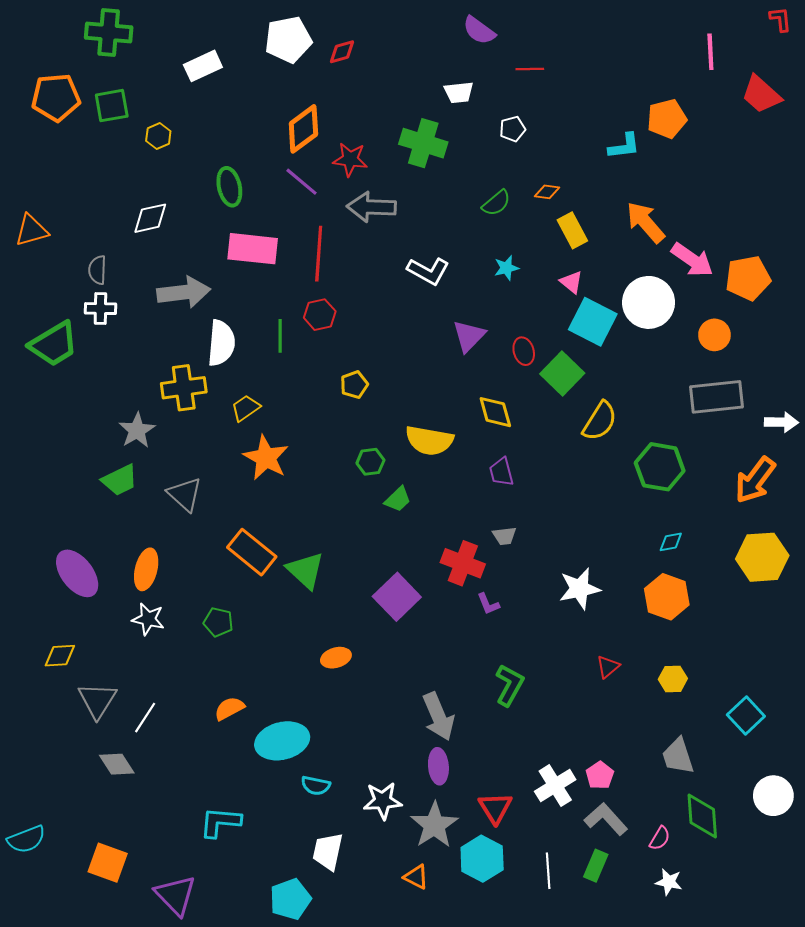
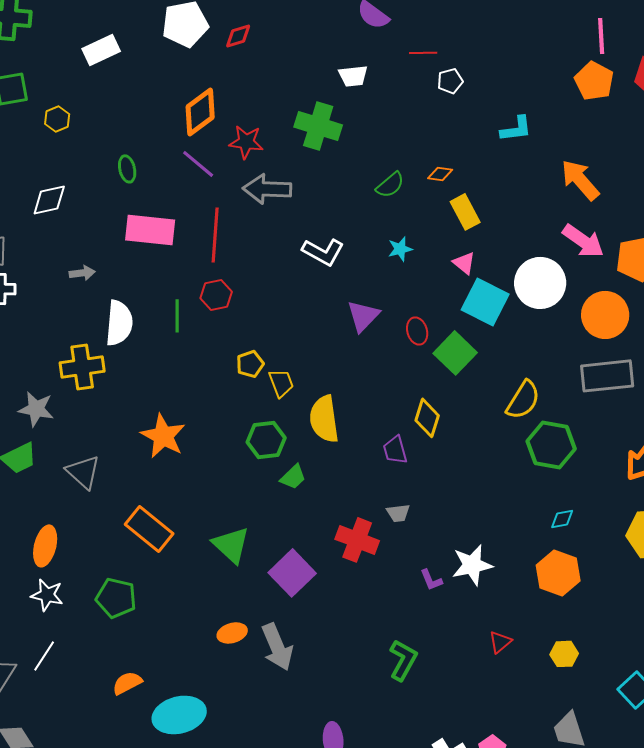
orange pentagon: (667, 119) -> (594, 81), moved, turned -30
white pentagon: (513, 129) -> (450, 81), moved
green ellipse: (229, 187) -> (127, 169), size x0.7
orange arrow: (645, 222) -> (580, 180), moved
gray arrow: (184, 292) -> (82, 273), size x0.5
orange circle: (714, 335) -> (605, 315), size x1.5
yellow trapezoid: (246, 408) -> (281, 383), moved, turned 104
yellow diamond: (495, 412) -> (427, 418), moved, turned 33
yellow semicircle: (600, 421) -> (523, 400), moved
gray star: (137, 430) -> (36, 409), turned -30
yellow semicircle: (429, 440) -> (324, 419), turned 72
green hexagon: (370, 462) -> (266, 440), size x1.4
green triangle: (305, 570) -> (231, 545), moved
purple L-shape: (488, 604) -> (431, 580), moved
green pentagon: (218, 622) -> (116, 598), size x1.4
gray arrow: (438, 717) -> (277, 647), moved
white line: (145, 718) -> (44, 656), moved

